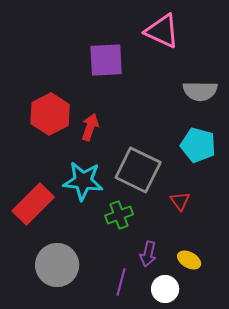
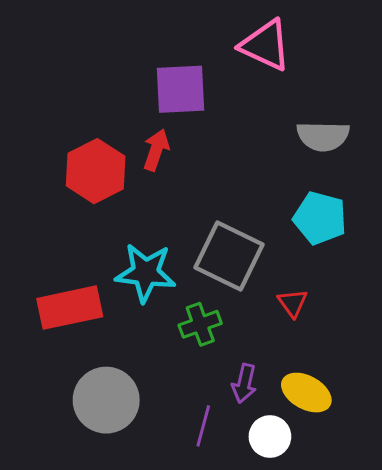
red arrow: (90, 127) -> (156, 150), moved
red rectangle: (33, 204) -> (70, 308), turned 33
yellow ellipse: (189, 260) -> (306, 393), size x1.4

